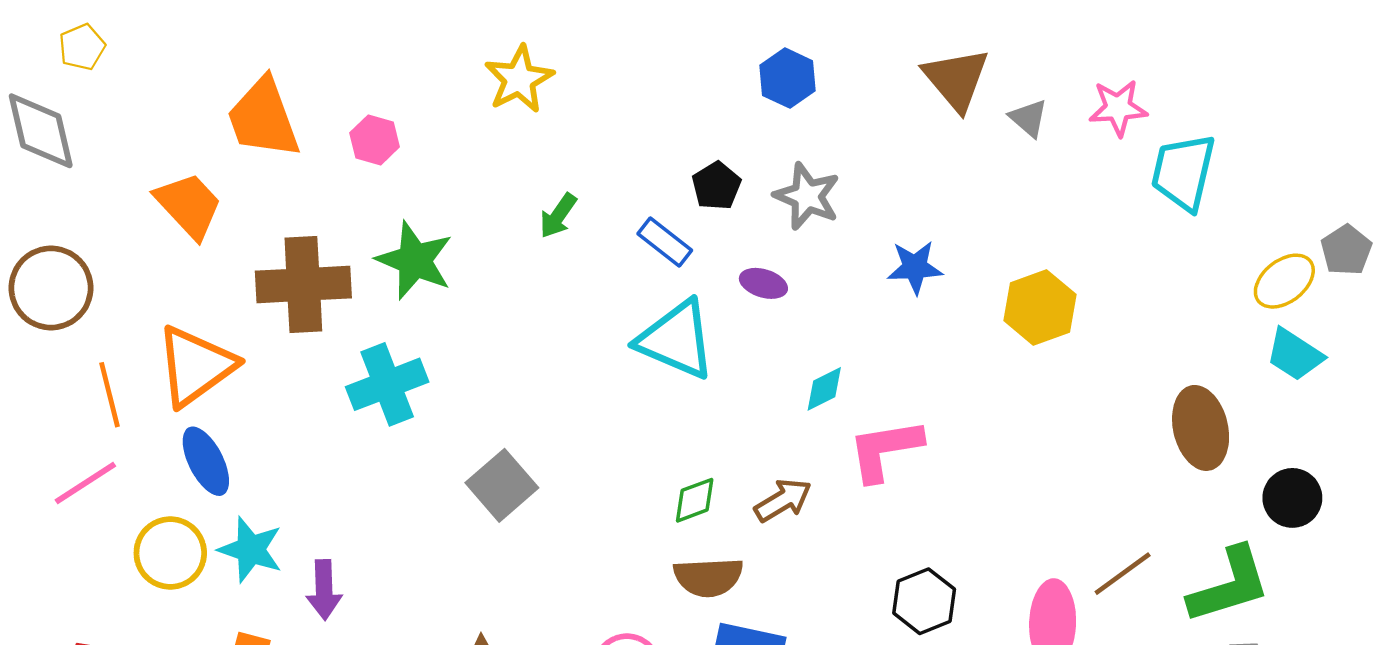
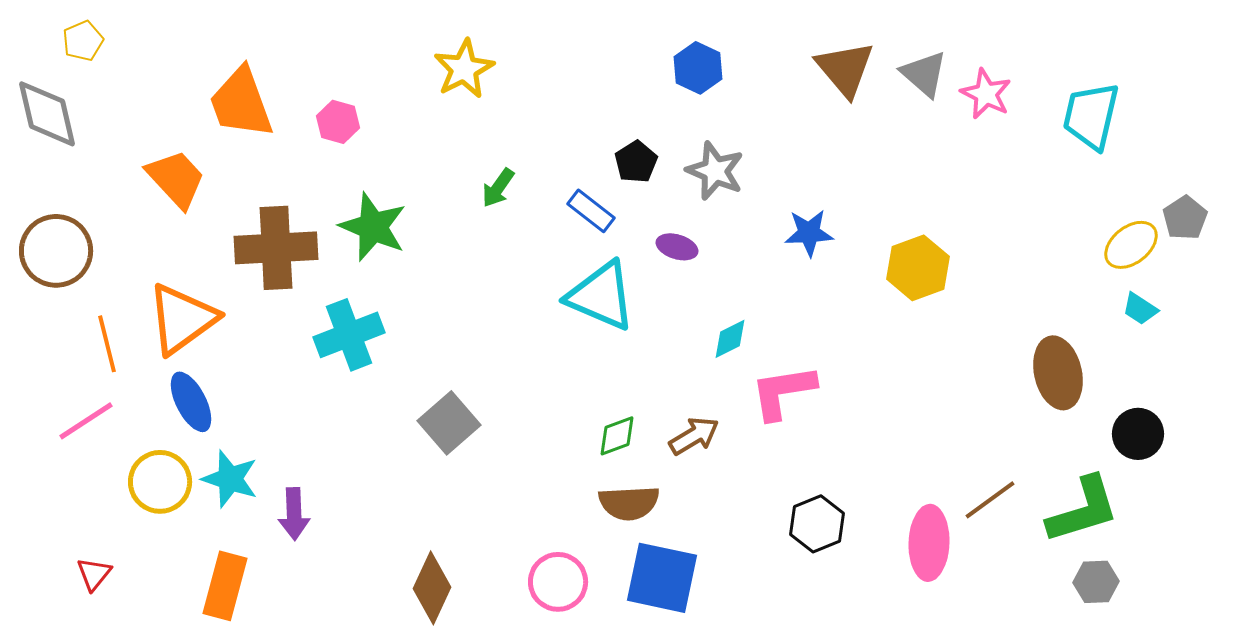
pink star: (1118, 108) -> (986, 94), turned 30
gray triangle: (1028, 118) -> (924, 74), moved, size x1.4
cyan trapezoid: (1183, 172) -> (1091, 116), moved
cyan trapezoid: (1295, 355) -> (1140, 309), size x0.7

